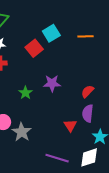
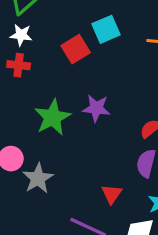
green star: (25, 93) -> (53, 117), size x1.6
red triangle: (70, 125) -> (112, 194), moved

